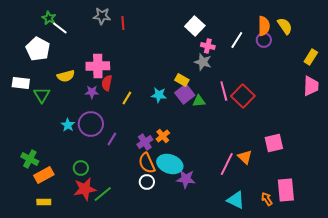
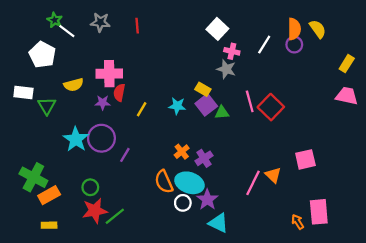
gray star: (102, 16) -> (100, 22), moved
pink trapezoid: (311, 86) -> (347, 96), turned -80
cyan star: (68, 125) -> (76, 139), size x1.6
purple cross: (145, 142) -> (204, 158), moved
green cross: (30, 159) -> (33, 177), size x1.4
purple star: (186, 179) -> (207, 200), turned 30
white circle: (147, 182) -> (183, 203), moved
cyan triangle: (236, 200) -> (218, 223), moved

